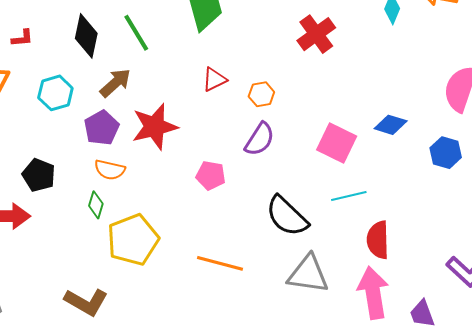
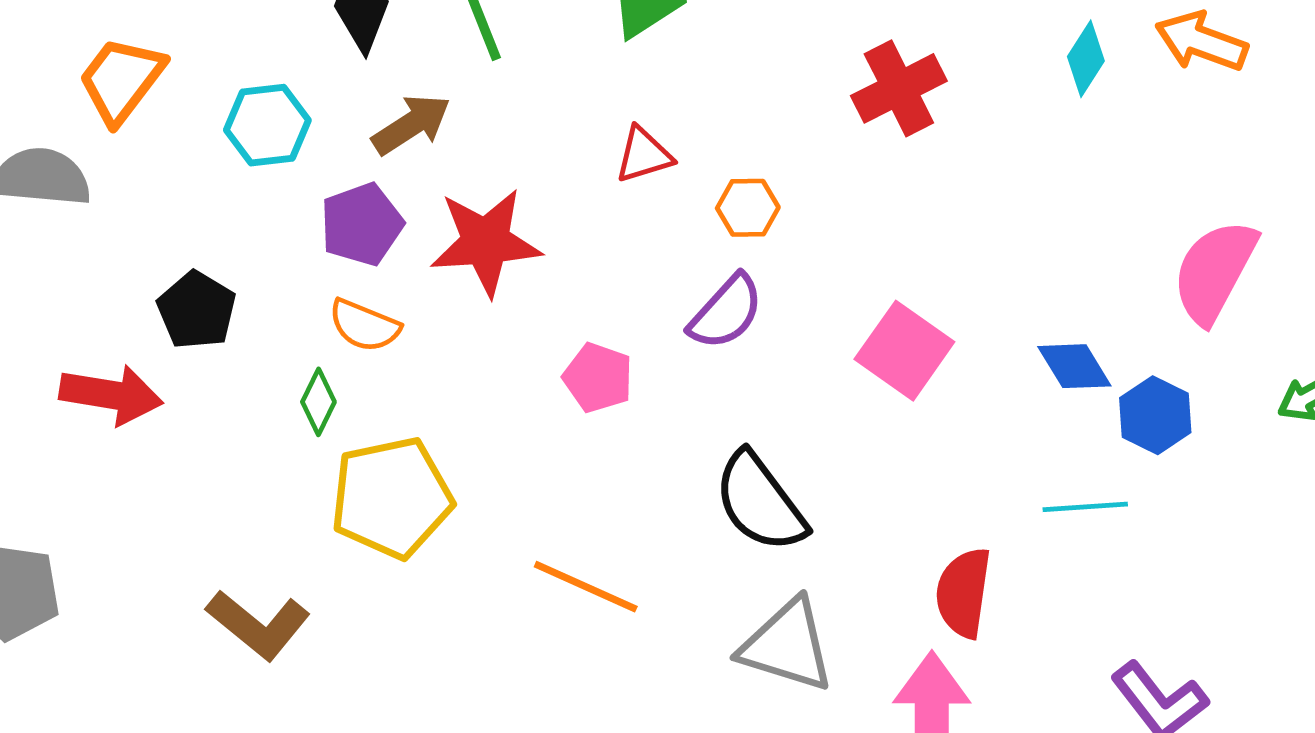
blue diamond: (391, 125) -> (1074, 366), moved, turned 32
cyan line: (349, 196) -> (1085, 507), moved

